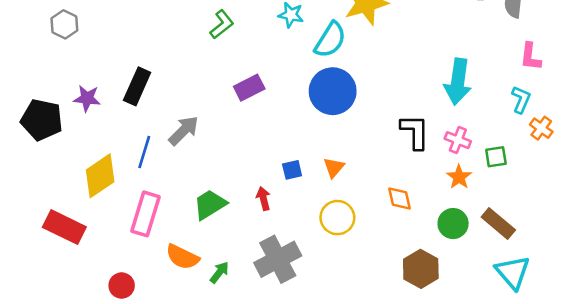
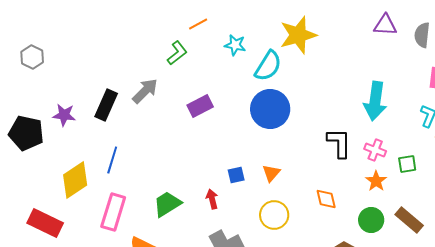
gray hexagon: (64, 24) -> (32, 57), moved
gray arrow: (184, 131) -> (145, 91), moved

